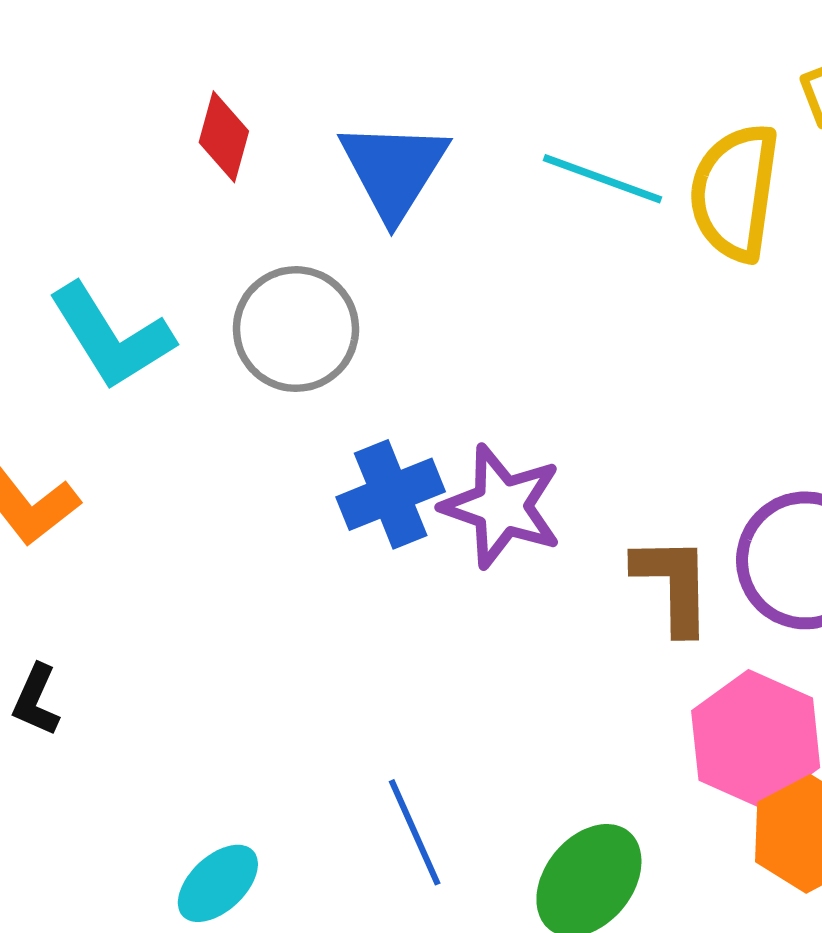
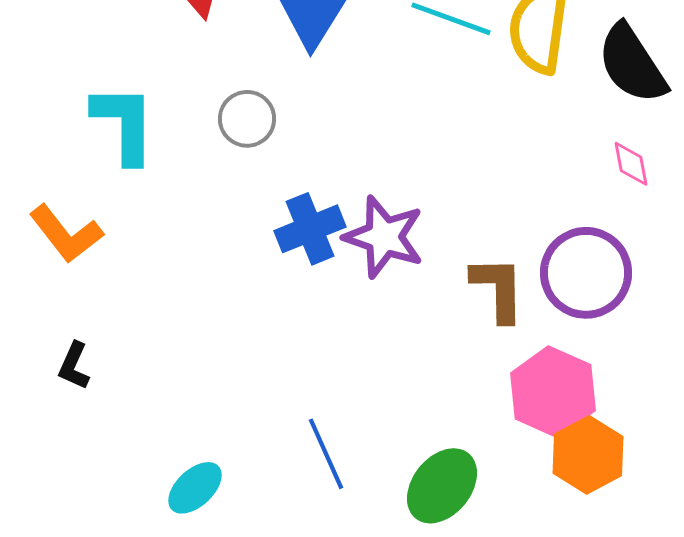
gray circle: (296, 329) -> (247, 119), size x0.7
cyan L-shape: (111, 337) -> (124, 124), turned -148

